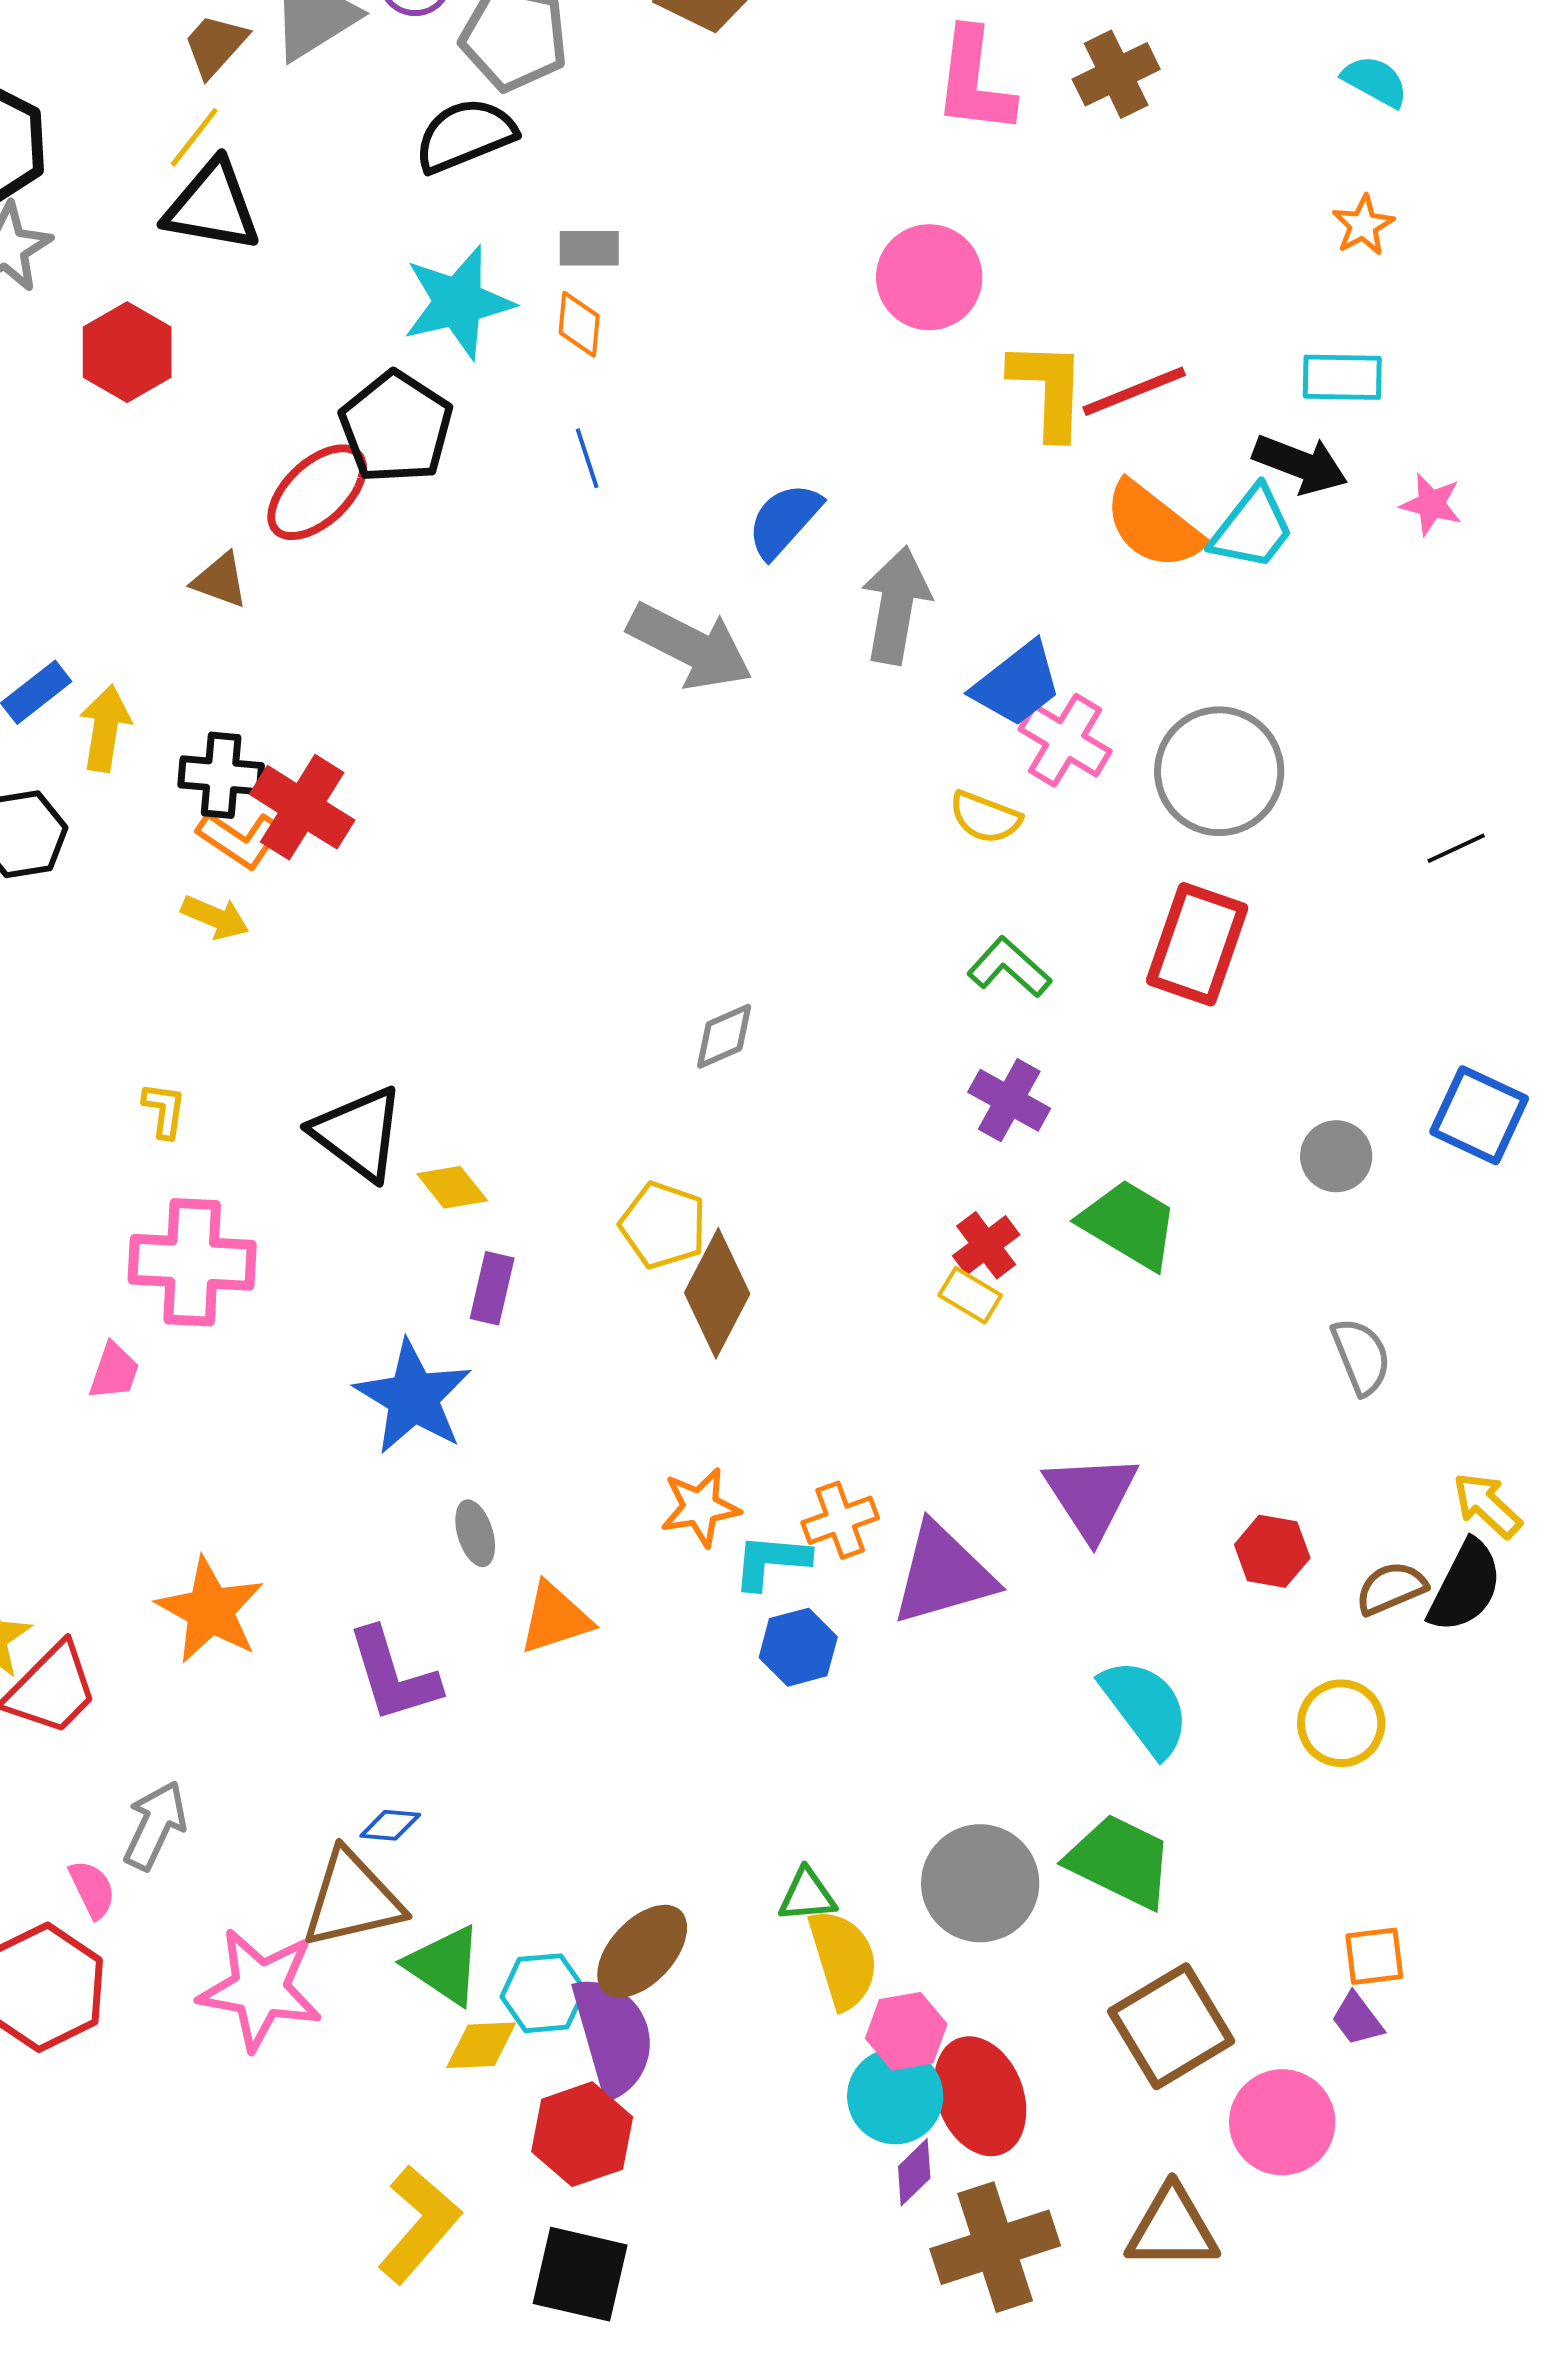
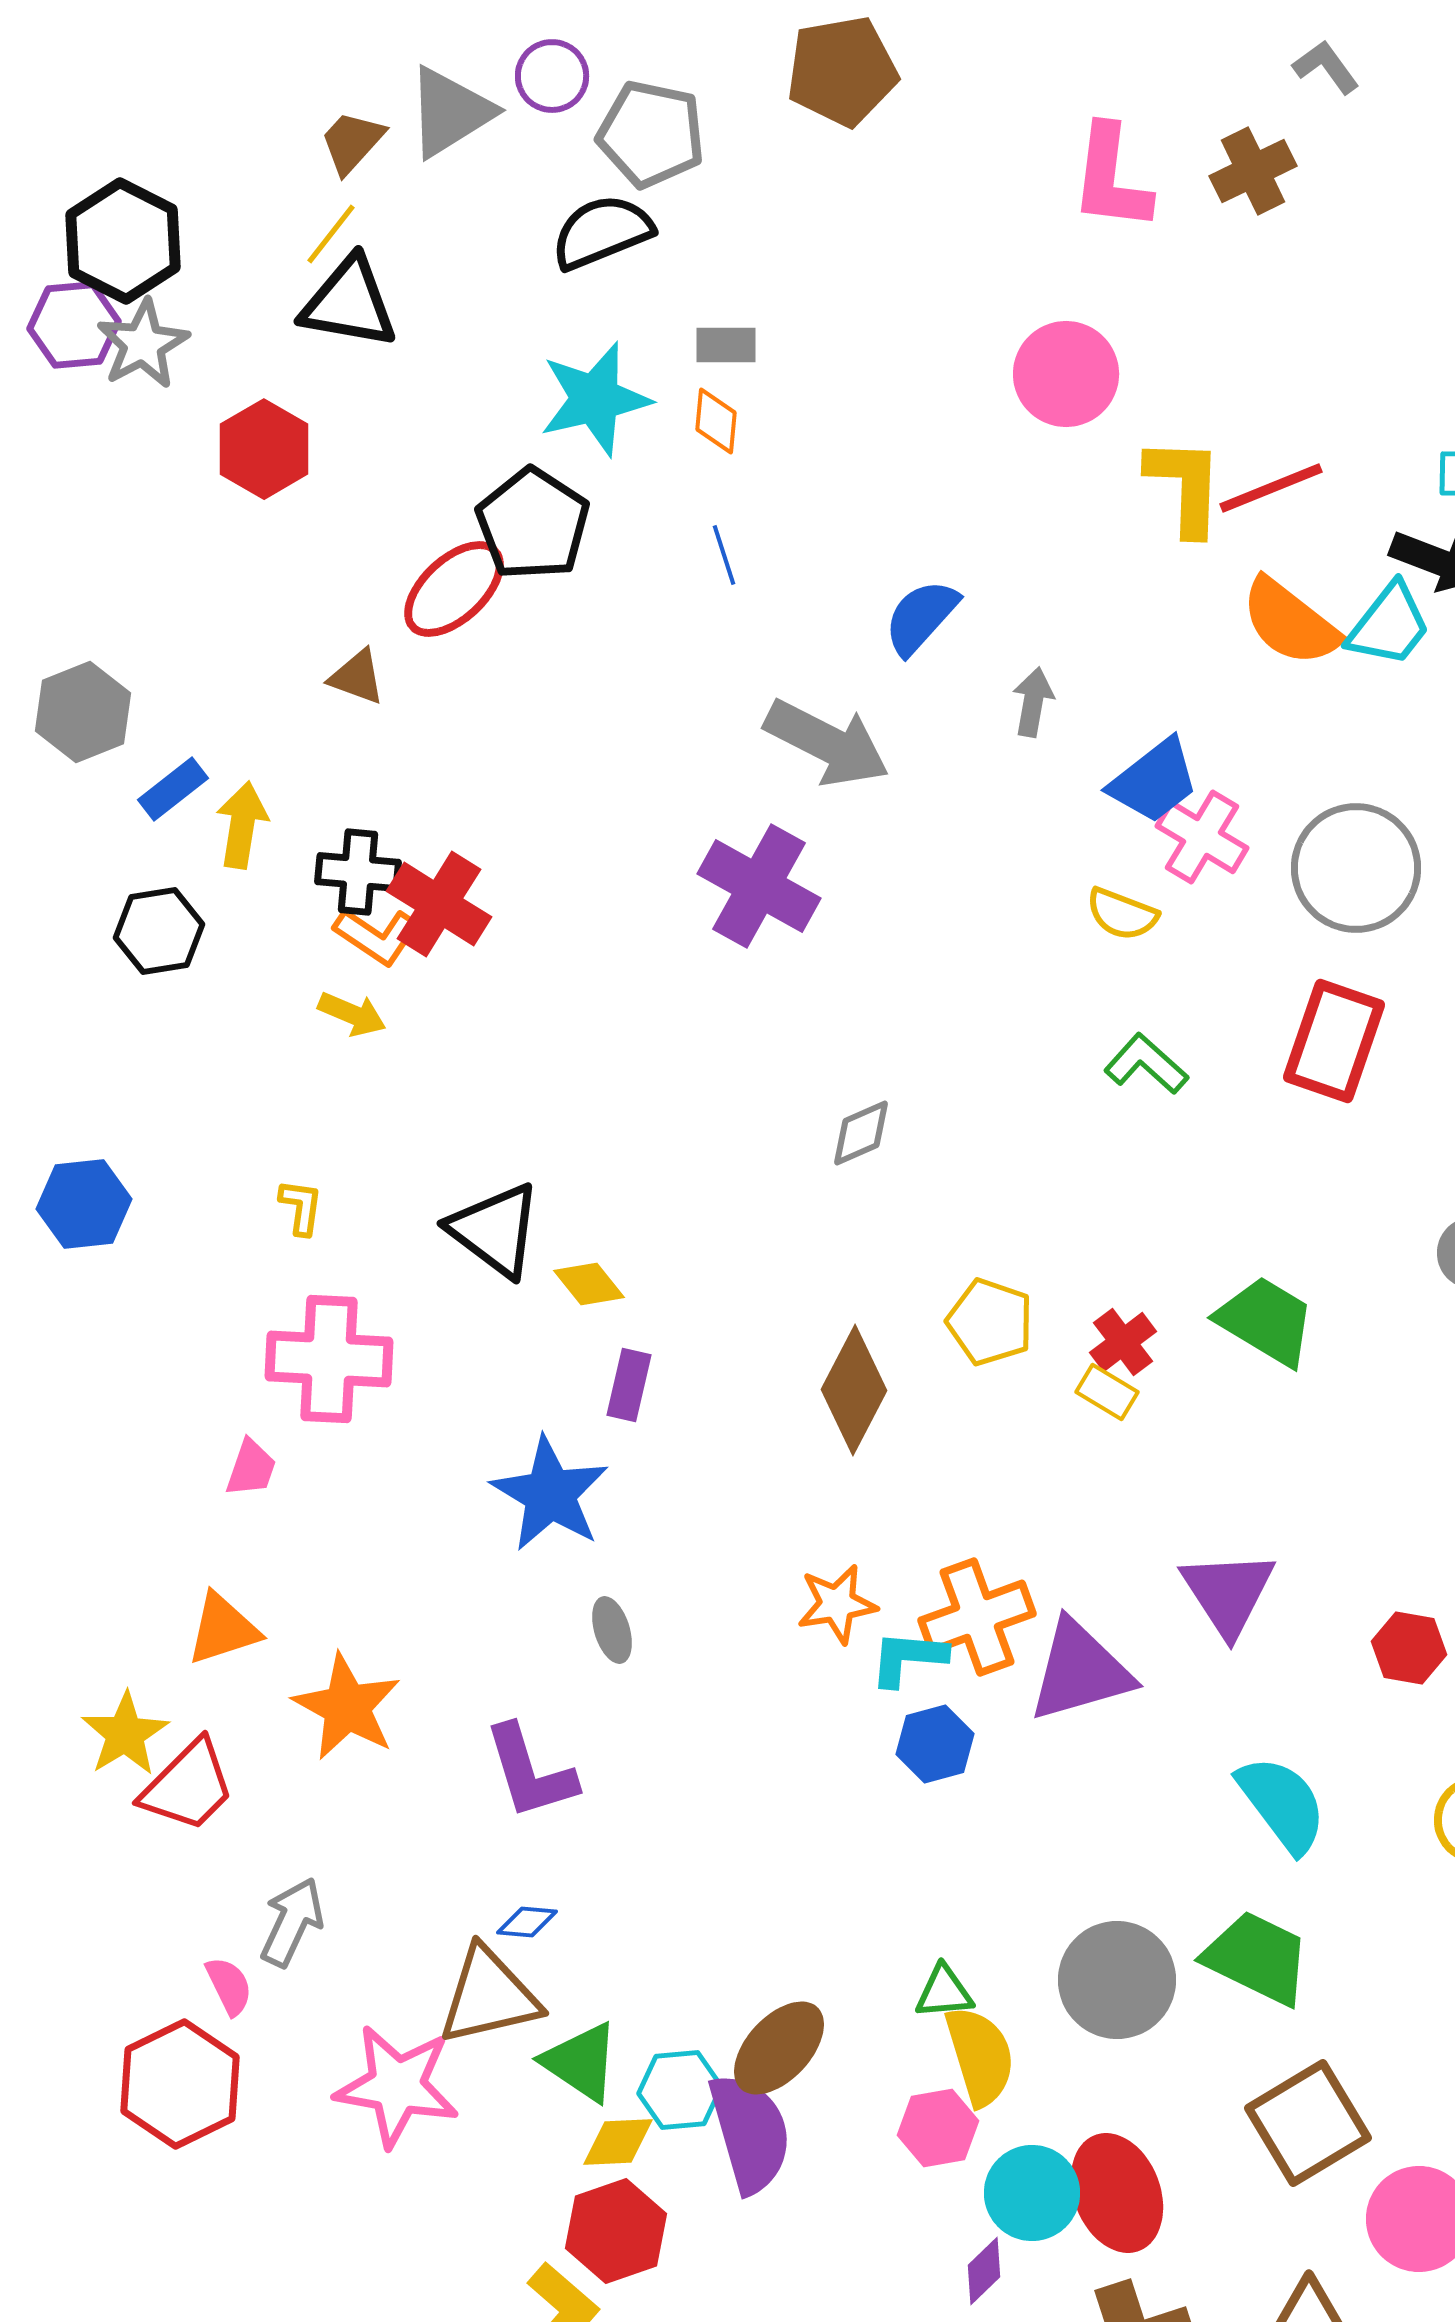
gray arrow: (896, 605) -> (1033, 702), size x0.6
purple cross: (1009, 1100) -> (759, 886), moved, size x1.5
yellow pentagon: (663, 1225) -> (990, 1322), moved
orange cross: (840, 1520) -> (977, 1617), size x1.5
orange triangle: (555, 1618) -> (223, 1629), moved
pink hexagon: (906, 2031) -> (938, 2128), moved
red hexagon: (582, 2134) -> (616, 2231), moved
purple diamond: (914, 2172) -> (984, 2271), moved

